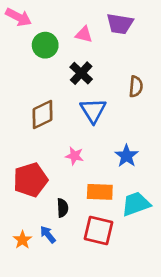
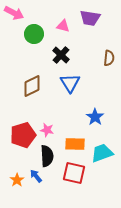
brown semicircle: (136, 86) -> (109, 58), moved
pink star: (74, 156) -> (47, 130), moved
black semicircle: (62, 208) -> (47, 156), size x1.5

